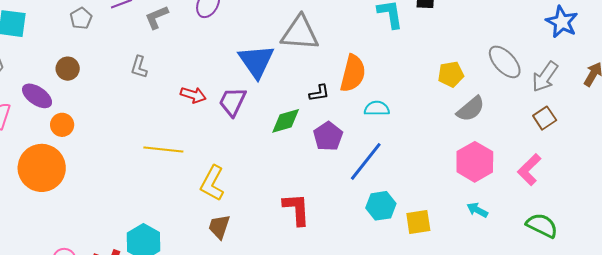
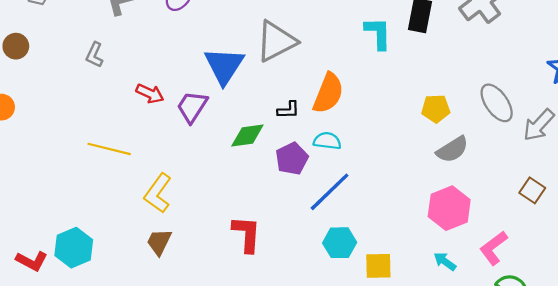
gray triangle: (300, 33) -> (276, 41), turned -39
cyan semicircle: (377, 108) -> (327, 141), moved
brown square: (545, 118) -> (532, 190), moved, turned -30
pink L-shape: (529, 170) -> (494, 248), moved

